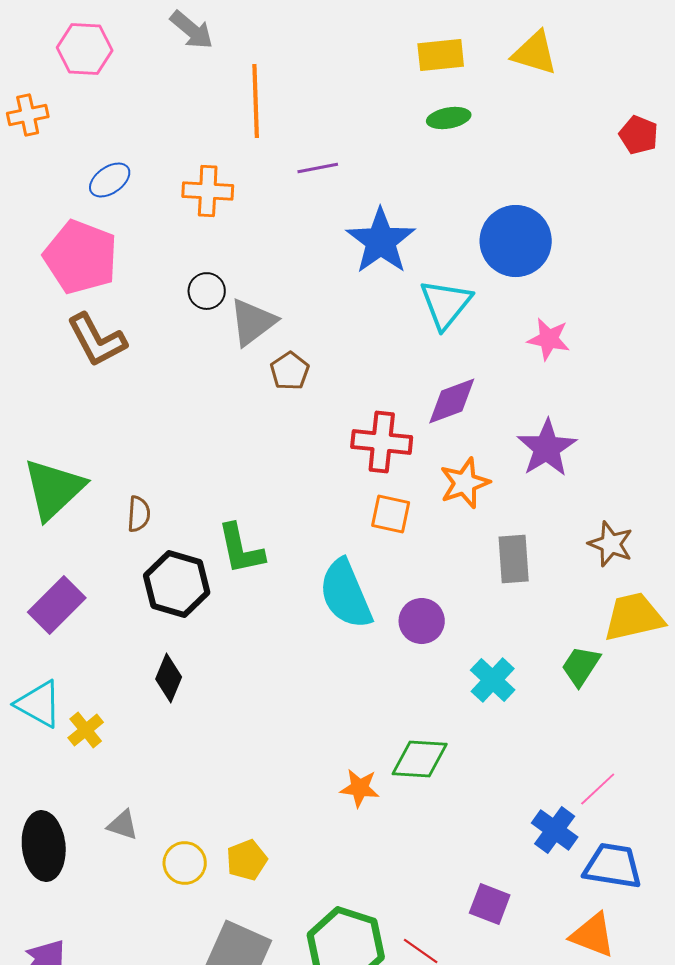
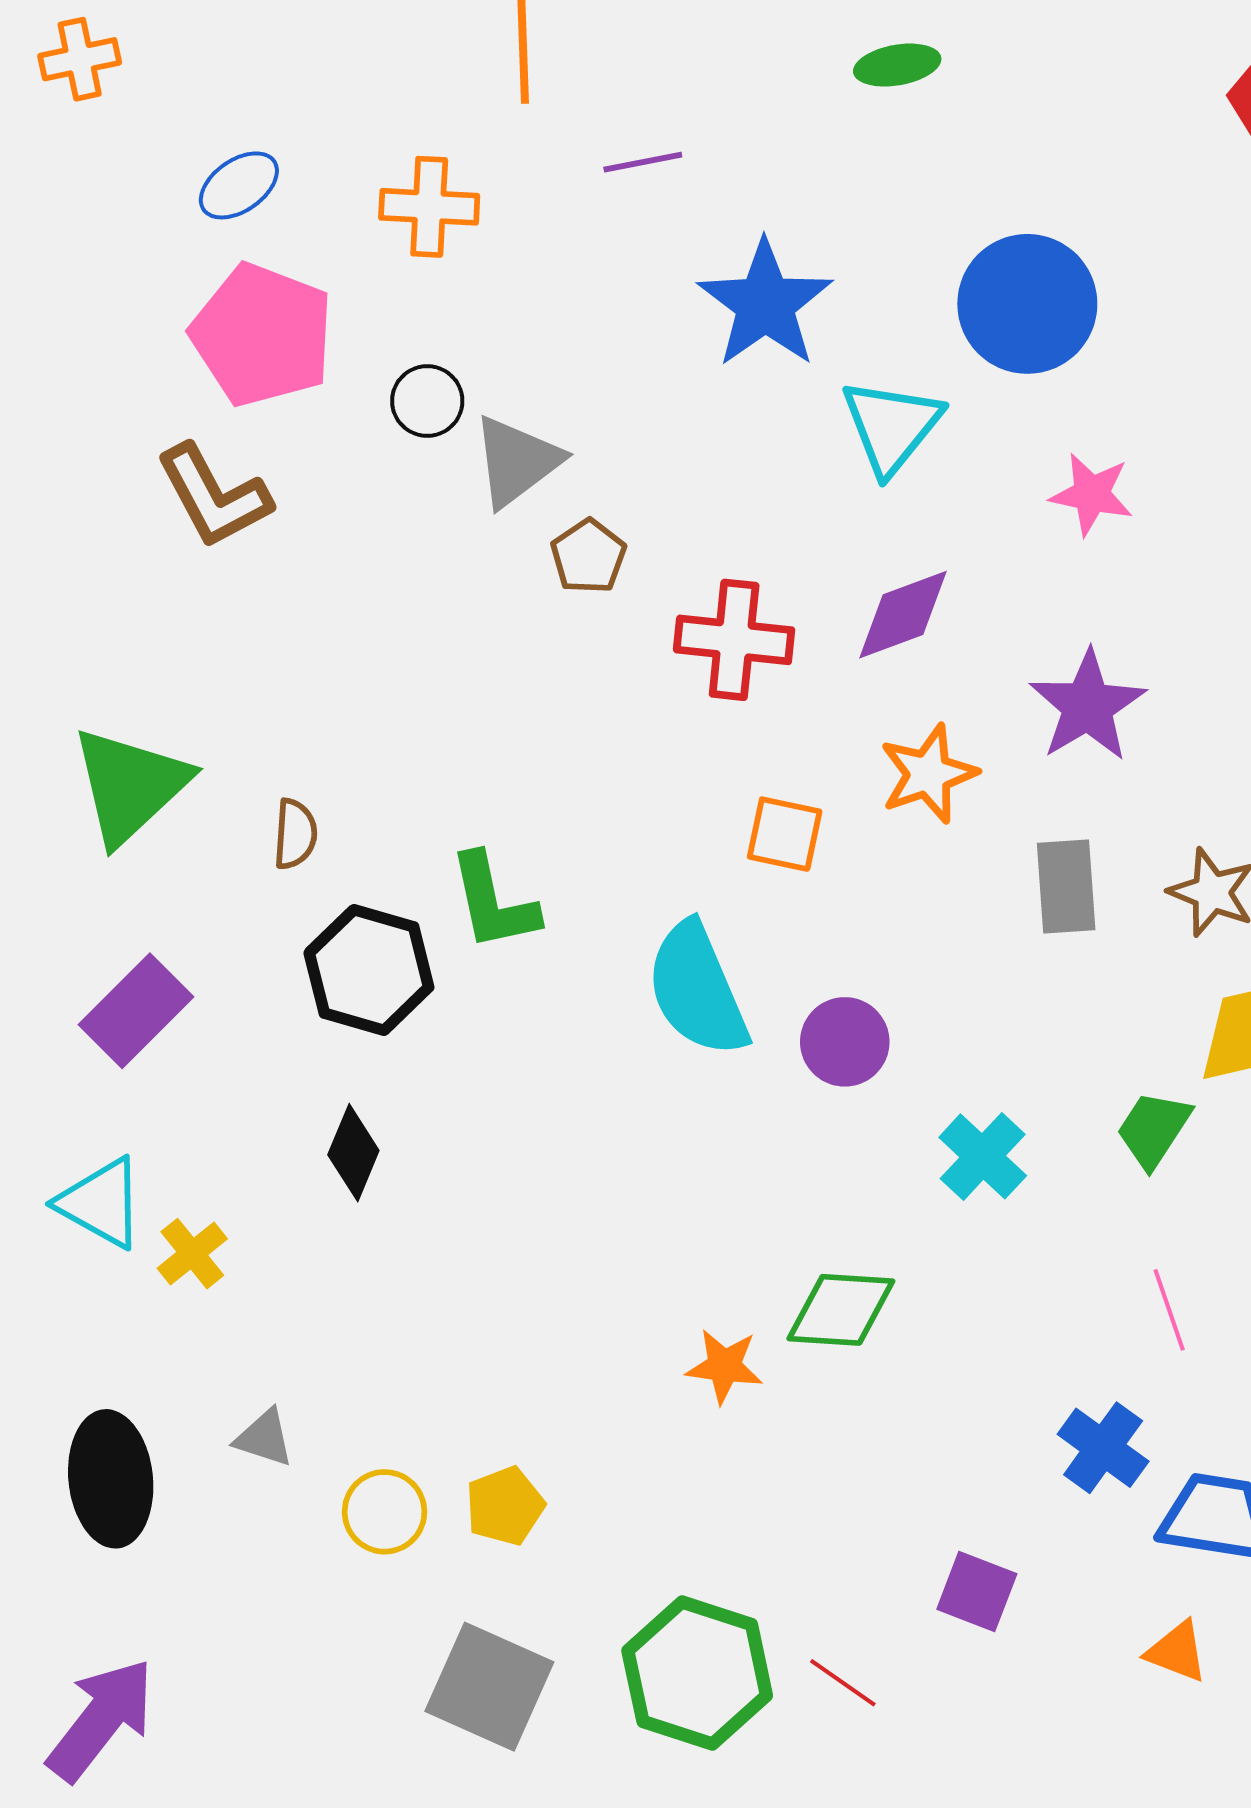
pink pentagon: (81, 257) -> (262, 335), moved
red cross: (382, 442) -> (734, 640), moved
gray rectangle: (514, 559) -> (1066, 887), moved
pink line: (598, 789) -> (1169, 1310), moved, turned -66
orange triangle: (593, 935) -> (1177, 1652), size x0.7

